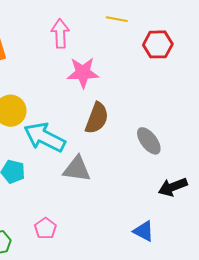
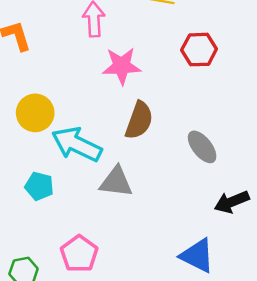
red hexagon: (158, 44) -> (199, 50), moved
pink pentagon: (45, 228) -> (79, 254), size x1.4
blue triangle: (144, 231) -> (197, 256), size x1.4

